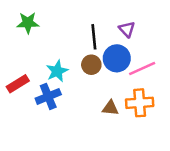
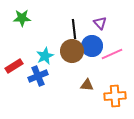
brown circle: (91, 65) -> (72, 51), size x1.5
orange cross: (140, 103) -> (115, 96), moved

